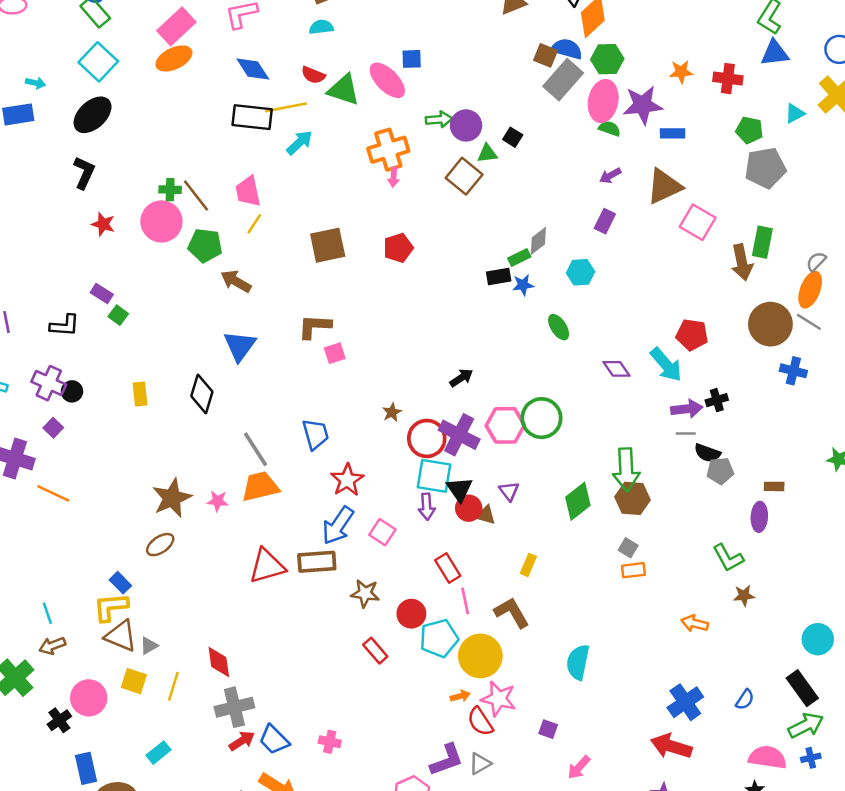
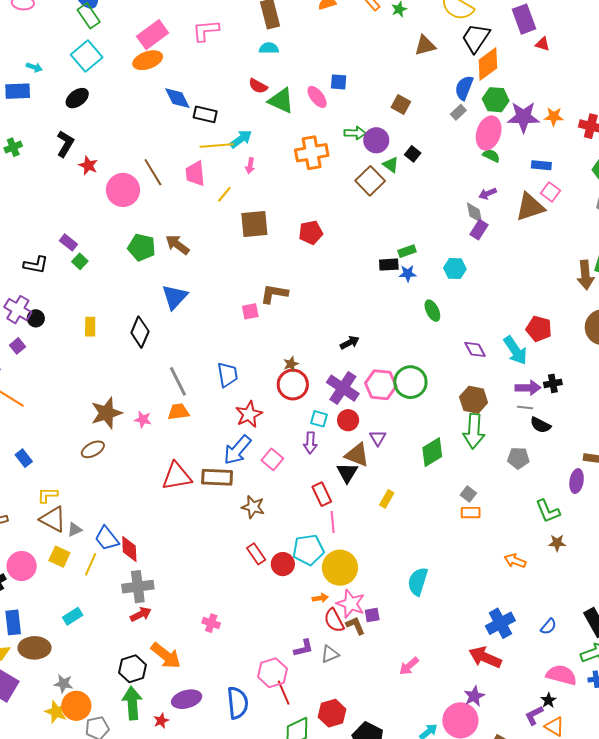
blue semicircle: (567, 49) -> (464, 88), turned -90
brown square: (546, 55) -> (401, 105), moved
blue diamond: (253, 69) -> (177, 98), moved
pink ellipse: (387, 80) -> (317, 97), size x0.7
gray rectangle: (563, 80) -> (458, 112), size x0.5
purple star: (643, 105) -> (523, 117), moved
yellow line: (286, 107) -> (217, 145), moved
black ellipse: (93, 115) -> (77, 98), size x0.7
black rectangle: (252, 117) -> (205, 114), size x0.7
green triangle: (487, 154) -> (391, 165), turned 36
pink arrow: (393, 177) -> (250, 166), moved
green cross: (170, 190) -> (13, 147), moved, turned -30
pink square: (698, 222) -> (550, 192), moved, size x0.7
red star: (103, 224) -> (88, 165), moved
yellow line: (254, 224) -> (224, 194), moved
gray diamond: (538, 241) -> (475, 213), moved, turned -70
green pentagon: (205, 245) -> (142, 247), moved
brown L-shape: (315, 326) -> (274, 294), moved
red circle: (427, 438) -> (293, 385), moved
gray pentagon: (720, 471) -> (518, 458), moved
cyan square: (434, 476) -> (319, 419), size x0.6
orange trapezoid: (260, 487) -> (178, 412), size x0.7
black triangle: (460, 489) -> (347, 473), moved
brown hexagon: (632, 498) -> (474, 400), moved
red circle: (469, 508) -> (348, 420), moved
brown triangle: (486, 515) -> (357, 455), size x1.5
blue rectangle: (120, 583) -> (24, 458), moved
yellow L-shape: (111, 607) -> (47, 495), size x0.7
brown L-shape: (512, 613) -> (355, 626), moved, size x0.7
red circle: (411, 614) -> (283, 564), moved
purple square: (548, 729) -> (372, 615), moved, turned -35
blue trapezoid: (274, 740) -> (107, 538), moved
purple L-shape: (447, 760) -> (303, 648), size x0.7

